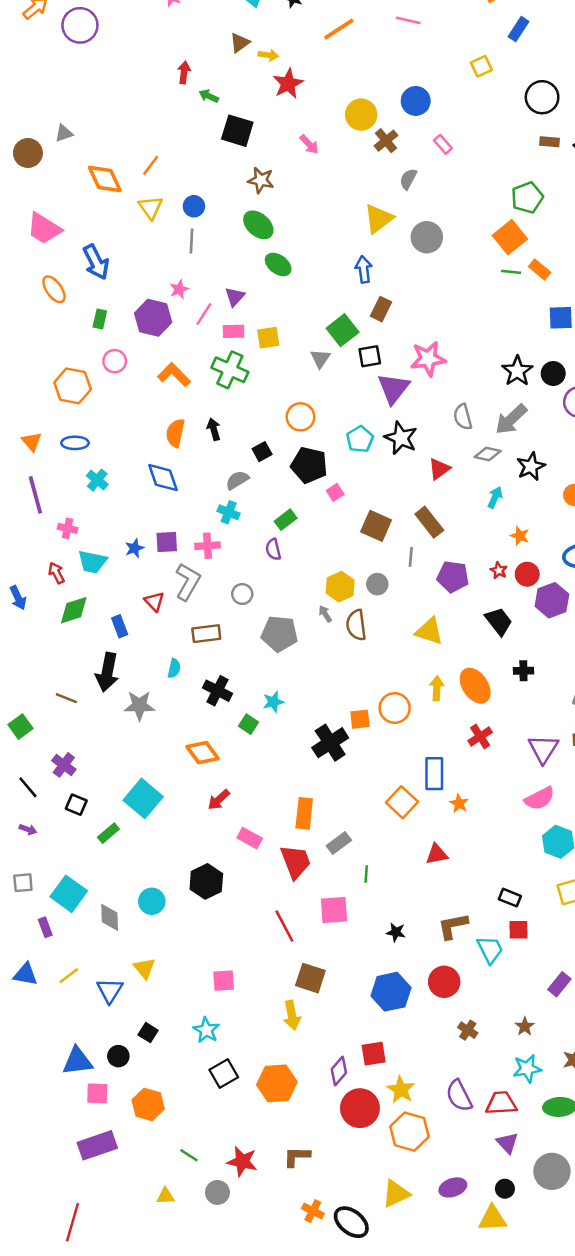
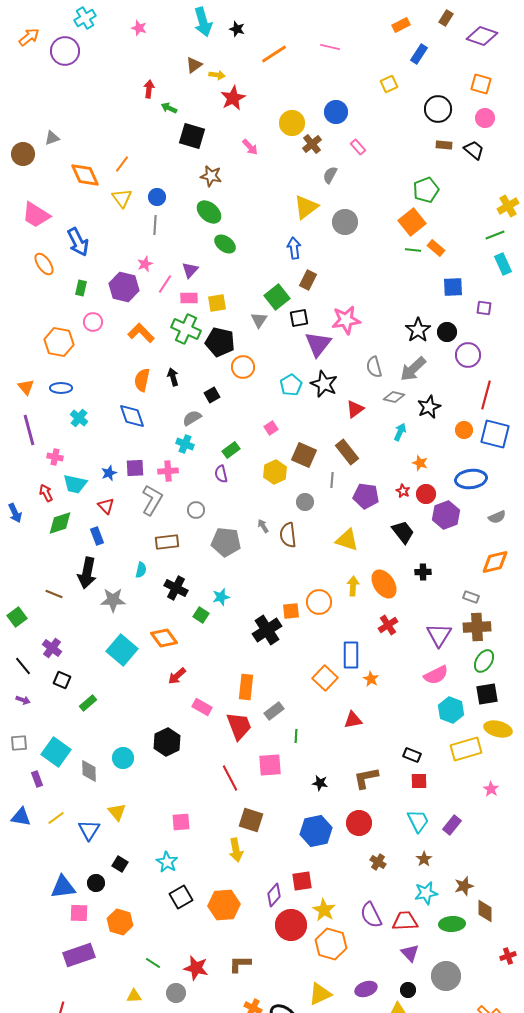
black pentagon: (309, 465) -> (220, 342), moved
yellow hexagon: (340, 587) -> (275, 472), moved
red triangle: (154, 601) -> (106, 506), moved
cyan square: (143, 798) -> (122, 650), moved
cyan trapezoid: (490, 950) -> (418, 821), moved

